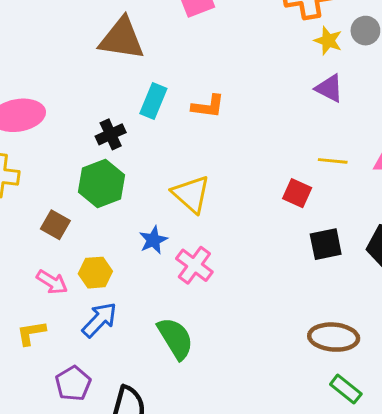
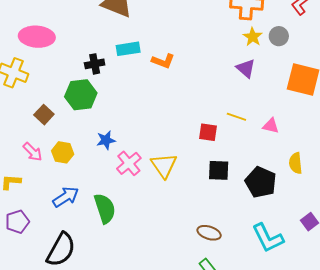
cyan rectangle: (153, 101) -> (128, 49), turned 45
red square: (297, 193) -> (208, 132), turned -30
yellow triangle: (191, 194) -> (164, 165), moved
blue arrow: (99, 320) -> (66, 197), moved
brown ellipse: (334, 337) -> (209, 233), size x0.7
purple pentagon: (73, 383) -> (17, 222), moved

